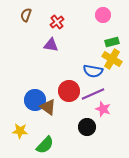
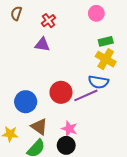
blue semicircle: (93, 71) -> (98, 82), moved
brown triangle: (48, 107) -> (39, 127), moved
pink star: (103, 109) -> (69, 129), moved
black circle: (87, 127) -> (66, 145), moved

